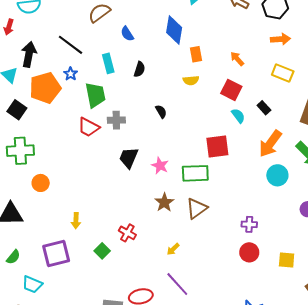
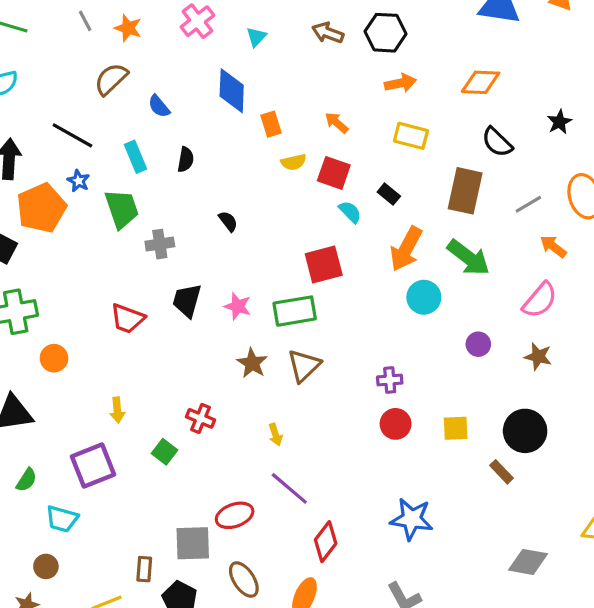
yellow semicircle: (191, 80) -> (294, 162), moved
red trapezoid: (89, 127) -> (127, 318), moved
yellow arrow: (173, 249) -> (275, 435), turned -56

